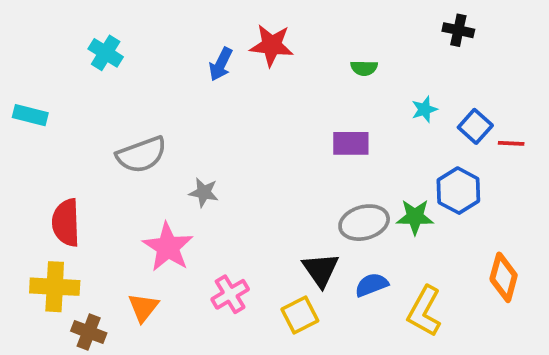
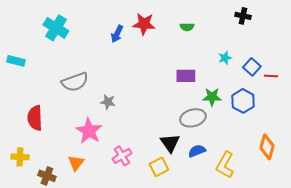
cyan cross: (106, 53) -> (56, 28), size x1.4
green semicircle: (364, 68) -> (187, 27), moved
green star: (415, 217) -> (212, 97), moved
yellow cross: (55, 287) -> (20, 157), moved, size x0.7

